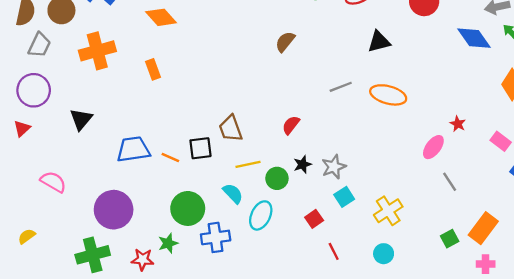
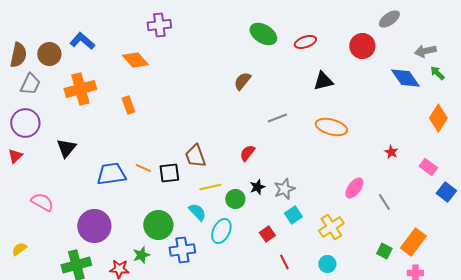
gray line: (341, 87) -> (277, 118), moved
pink ellipse: (433, 147) -> (354, 188), moved
orange line: (170, 157) -> (143, 168), moved
green square: (450, 239) -> (384, 251), turned -35

